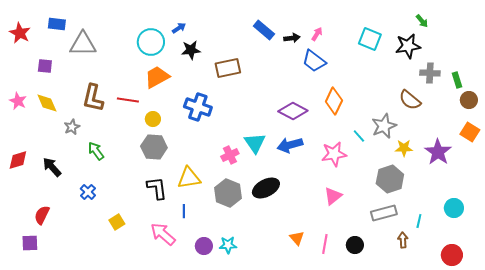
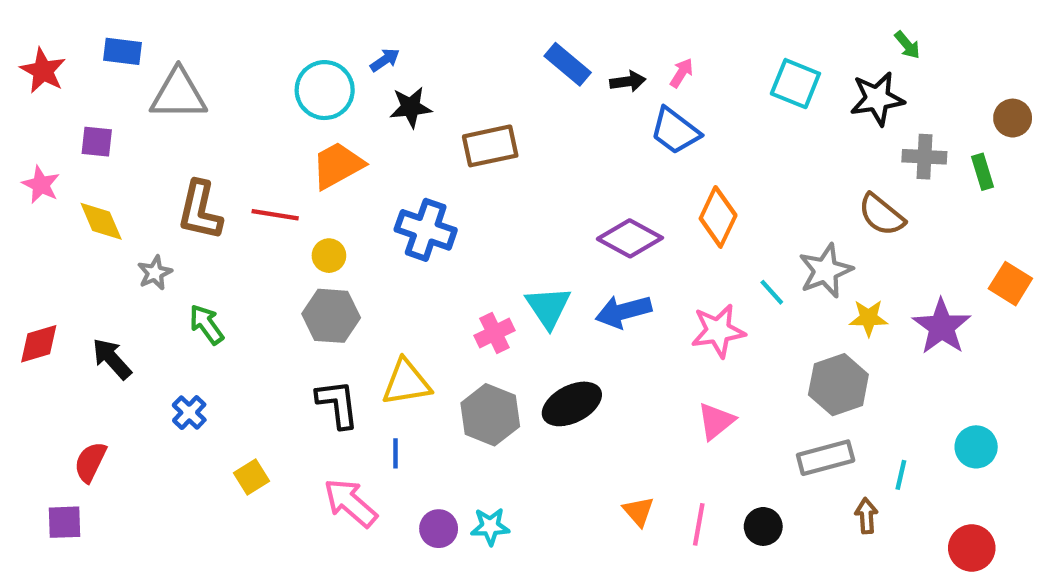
brown circle: (469, 100) -> (1013, 118), moved
pink star: (18, 101) -> (41, 185), moved

